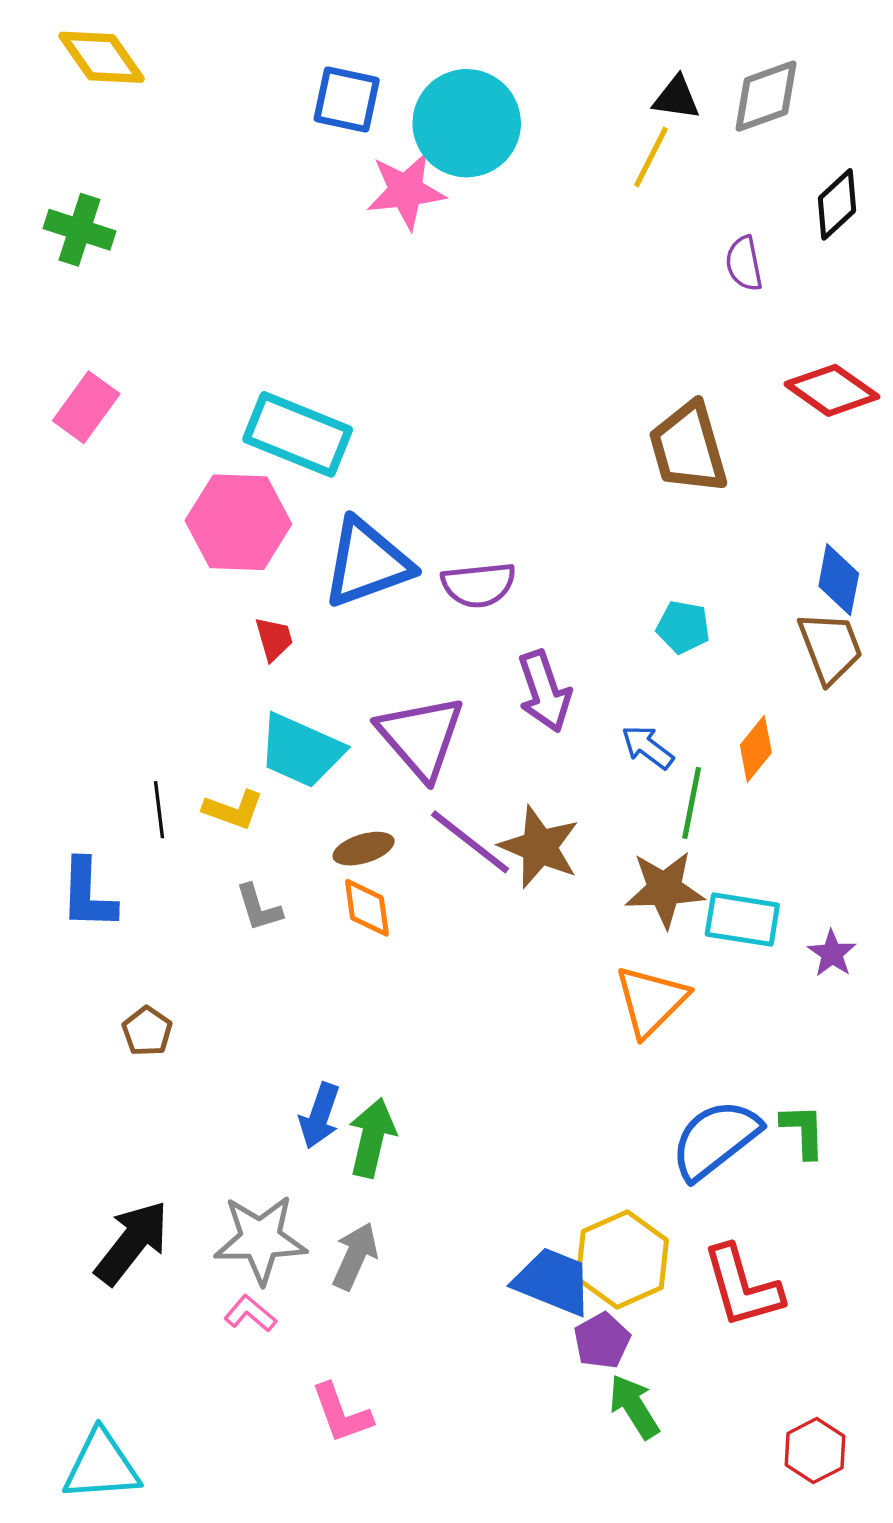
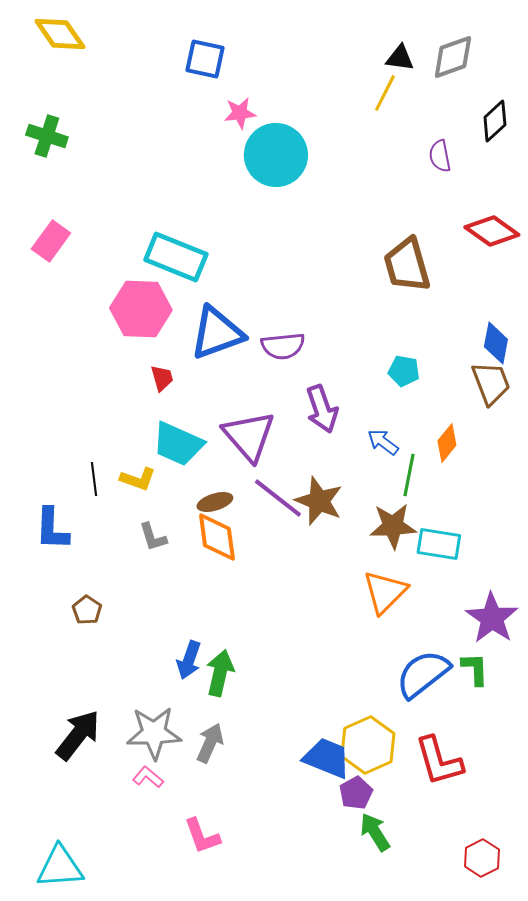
cyan circle: (467, 123) -> (276, 155), moved
pink star: (406, 191) -> (240, 113), size x0.7
orange diamond: (367, 908) -> (217, 537), size x1.4
purple star: (832, 953) -> (492, 618), moved, size x1.8

